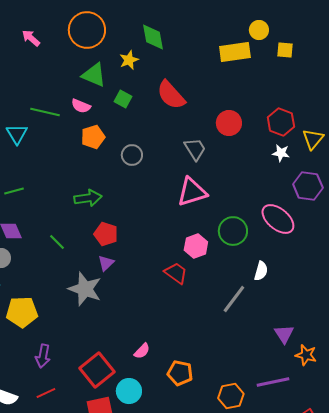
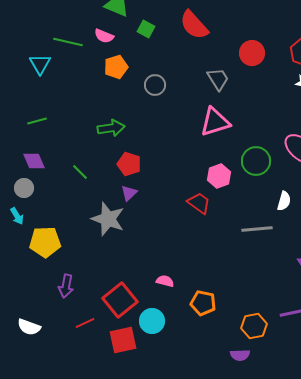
gray line: (234, 299) -> (257, 229), turned 48
pink semicircle: (142, 351) -> (165, 281), turned -120
red line: (46, 393) -> (85, 323), moved

